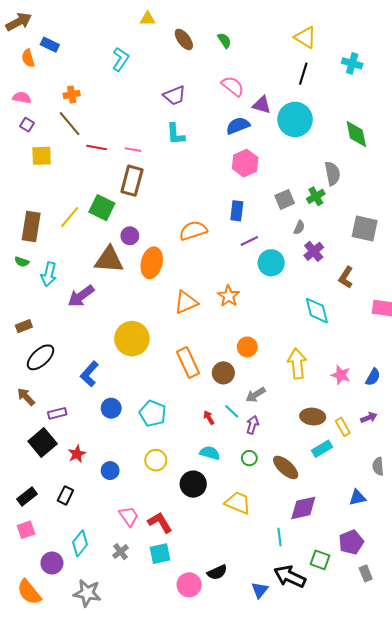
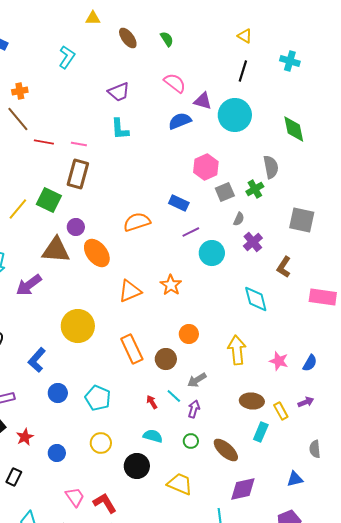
yellow triangle: (305, 37) -> (245, 36), size x0.7
pink hexagon: (245, 163) -> (206, 167), moved
blue rectangle: (237, 211) -> (179, 203), turned -72
orange ellipse: (152, 263) -> (97, 253), turned -52
cyan rectangle: (322, 449) -> (261, 432), turned -36

